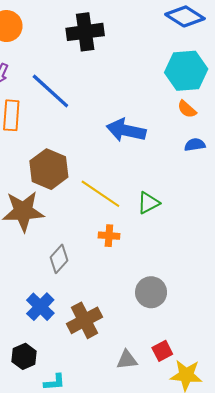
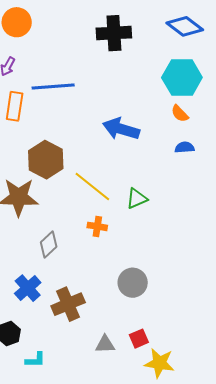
black cross: (85, 32) -> (114, 33), moved
blue line: (50, 91) -> (53, 86), turned -51

